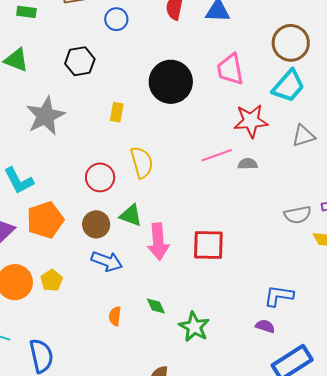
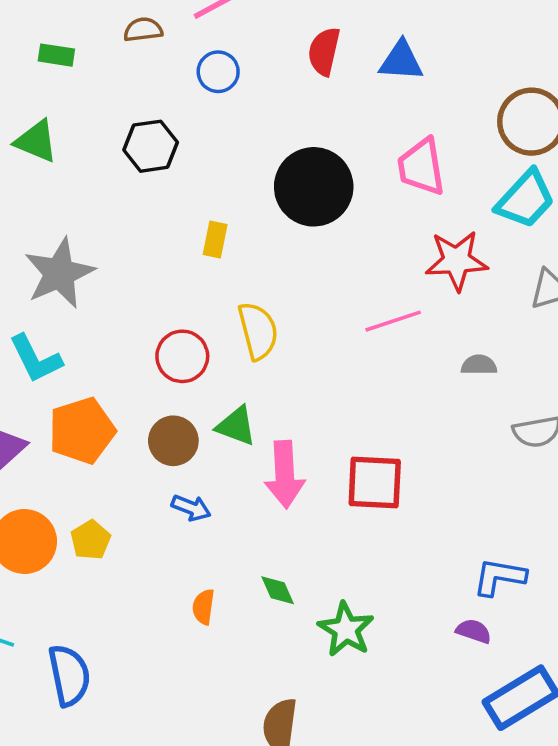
gray star: (45, 116) -> (59, 273), moved
gray semicircle: (248, 164) -> (479, 365), moved
blue arrow: (107, 261) -> (191, 508), size x0.7

